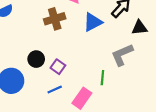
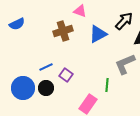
black circle: (36, 59) -> (46, 88), moved
blue line: (55, 90) -> (46, 67), moved

